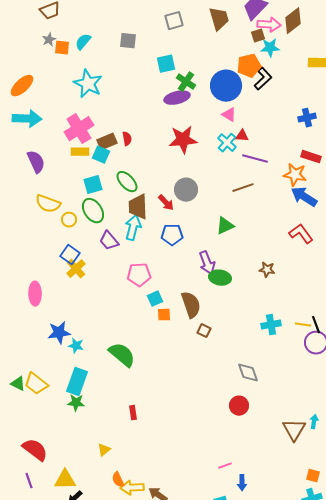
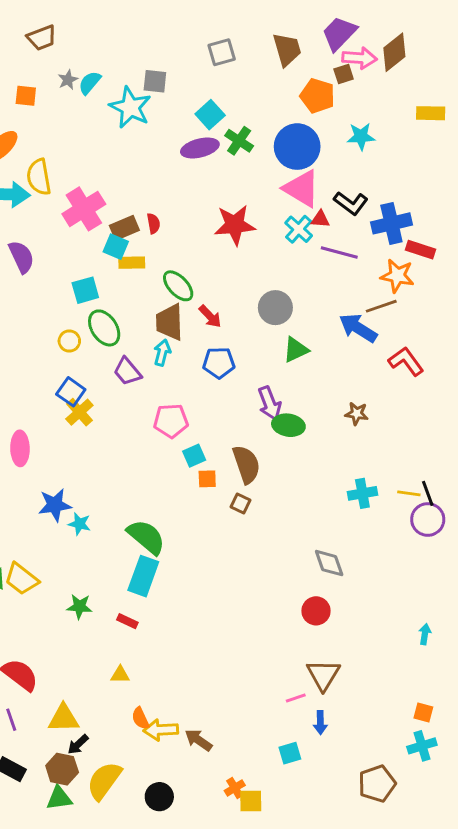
gray star: (49, 40) -> (68, 80), moved
orange square: (62, 48) -> (26, 96), moved
cyan star: (270, 48) -> (361, 136), moved
cyan square: (166, 64) -> (210, 115), turned -30
orange pentagon: (249, 66) -> (317, 96), moved, turned 30
black L-shape: (263, 79) -> (351, 203), moved, turned 80
cyan star: (88, 84) -> (130, 107), moved
purple ellipse: (177, 98) -> (200, 148), moved
pink triangle: (229, 115) -> (301, 189), size x1.8
blue cross: (307, 118) -> (391, 223), moved, size x1.5
yellow rectangle: (80, 152) -> (132, 263), moved
green ellipse: (127, 182) -> (178, 286), moved
cyan square: (93, 185) -> (85, 290), moved
brown line: (243, 188) -> (381, 306), moved
gray circle: (186, 190) -> (275, 308), moved
blue arrow: (304, 197) -> (358, 328), moved
yellow semicircle: (48, 204) -> (39, 177), moved, turned 60
cyan arrow: (133, 228) -> (162, 353), size x0.7
brown square: (204, 331) -> (241, 504), moved
cyan rectangle: (77, 382) -> (143, 576), moved
red rectangle: (133, 413) -> (127, 621), moved, turned -56
brown triangle: (294, 430) -> (323, 675), moved
yellow triangle: (104, 450) -> (120, 675), turned 40

